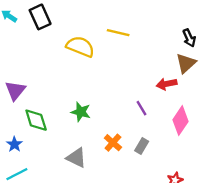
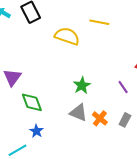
green star: (81, 112) -> (82, 85), moved, turned 30
blue star: (14, 144) -> (36, 131), moved
gray triangle: (76, 158) -> (78, 113), moved

